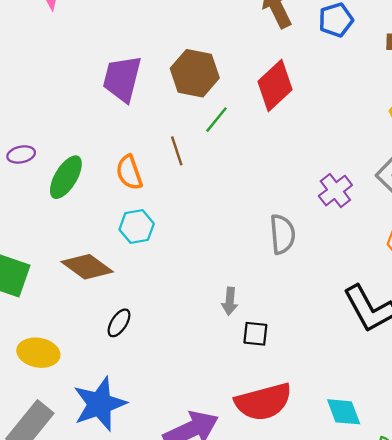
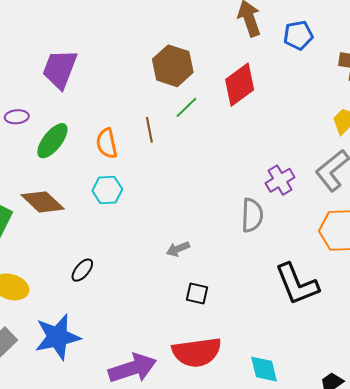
purple trapezoid: (122, 79) -> (60, 69), moved
gray semicircle: (282, 234) -> (252, 215), moved
brown diamond: (87, 267) -> (43, 202), moved
gray arrow: (230, 301) -> (178, 249), moved, turned 55

